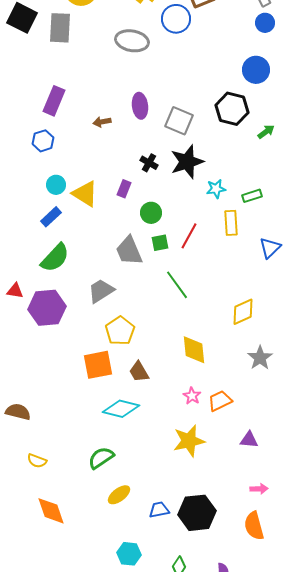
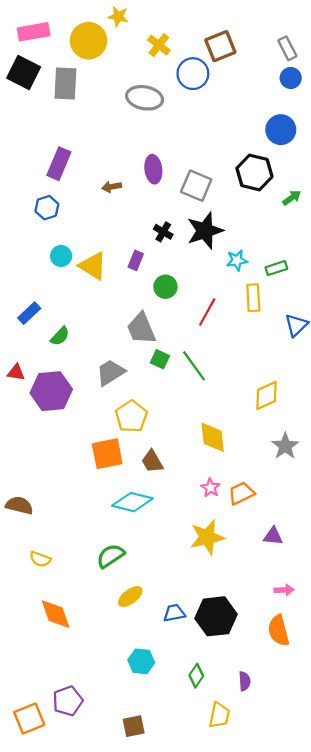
blue rectangle: (51, 217) -> (29, 313), moved
green square: (160, 243) -> (160, 359), moved, turned 36
green semicircle: (55, 258) -> (60, 336), size x0.6

